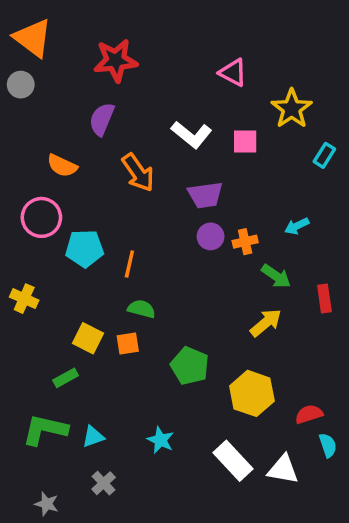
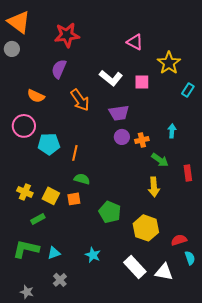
cyan arrow: (297, 226) -> (172, 131), turned 120
yellow cross: (24, 299) -> (25, 192), moved
yellow arrow: (266, 323) -> (154, 187), turned 126

